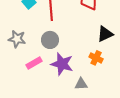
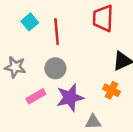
purple star: (62, 64) -> (70, 98), turned -30

